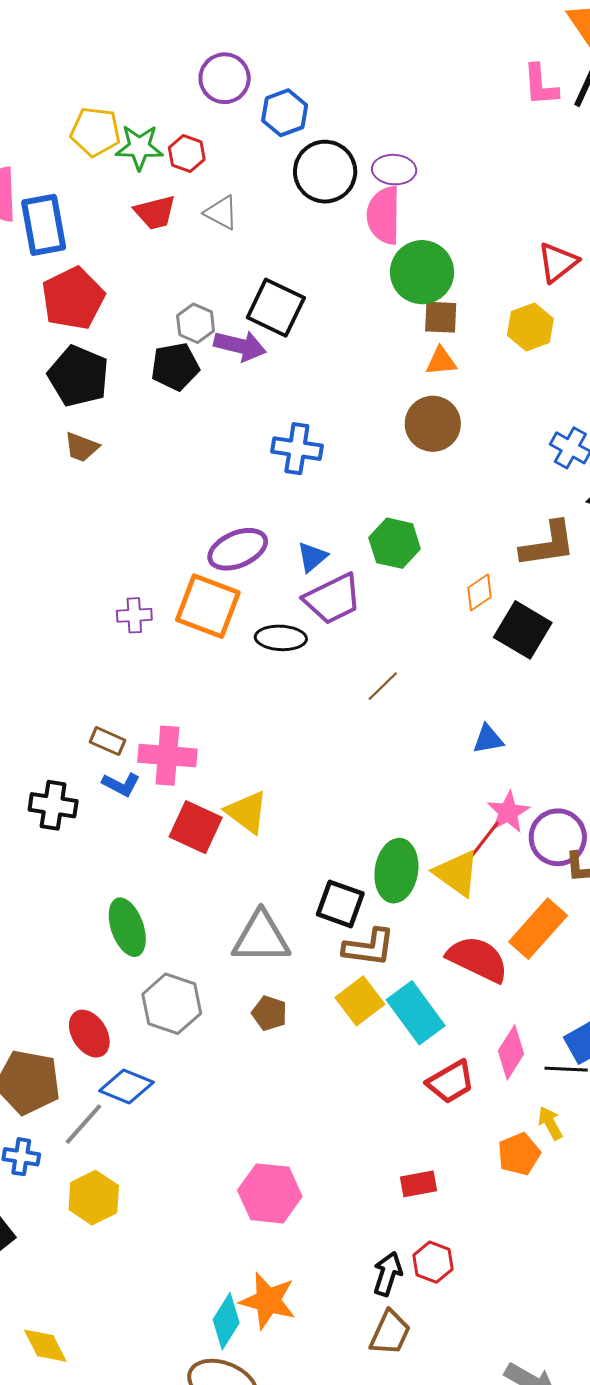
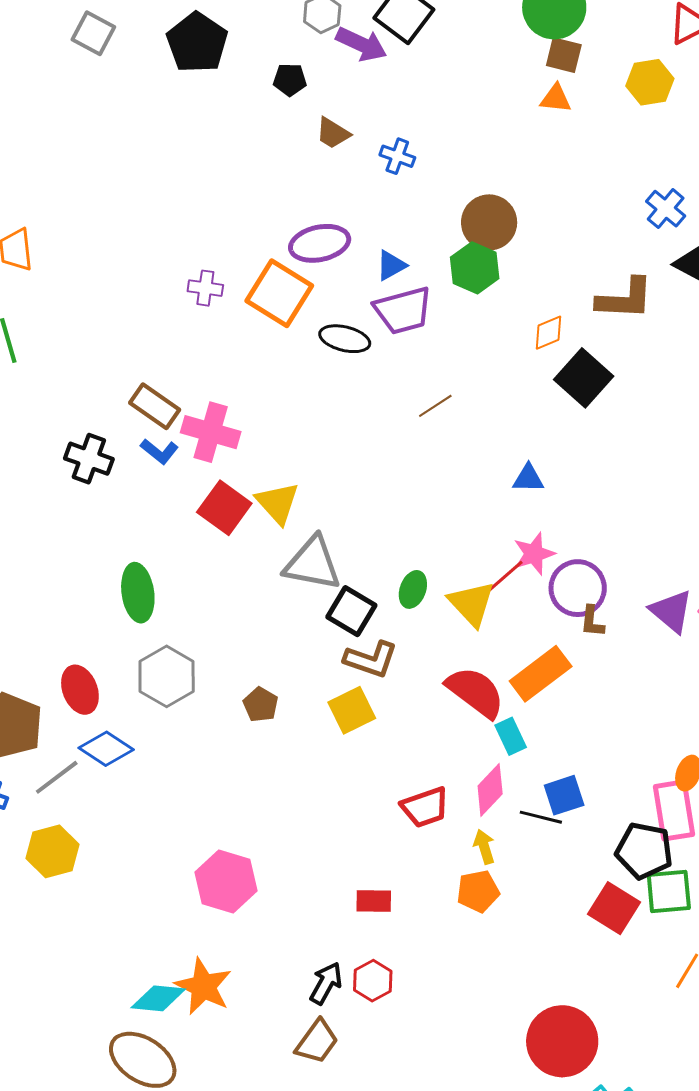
black pentagon: (175, 367) -> (290, 80), moved, size x0.7
brown circle: (433, 424) -> (489, 222), moved
brown trapezoid: (82, 447) -> (333, 133), moved
blue cross: (297, 449) -> (397, 156), size x0.7
brown rectangle: (107, 741) -> (155, 406), size x1.4
green ellipse: (396, 871) -> (413, 589), size x0.6
gray triangle: (261, 938) -> (313, 563), moved
cyan rectangle: (416, 1013) -> (511, 736), moved, size x0.6
yellow arrow: (550, 1123) -> (484, 847), moved
cyan diamond: (226, 1321) -> (158, 998), turned 52

